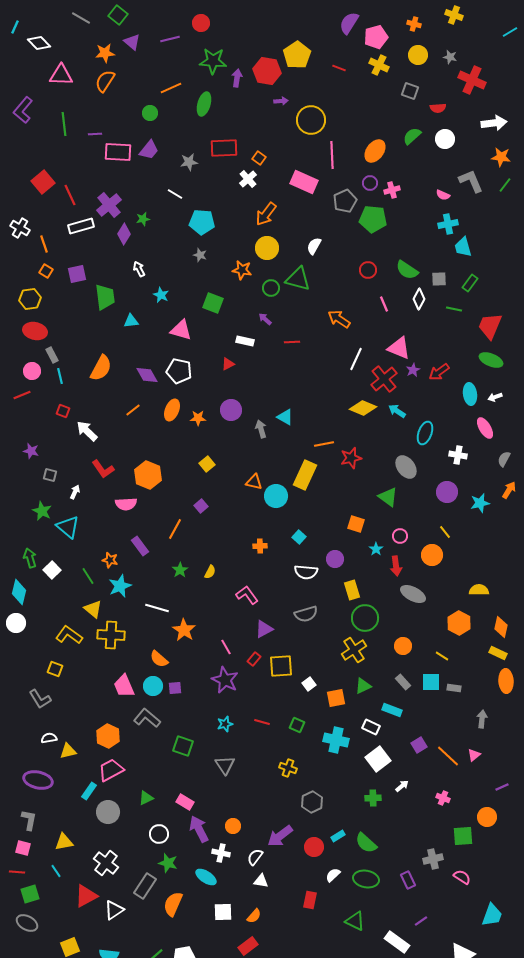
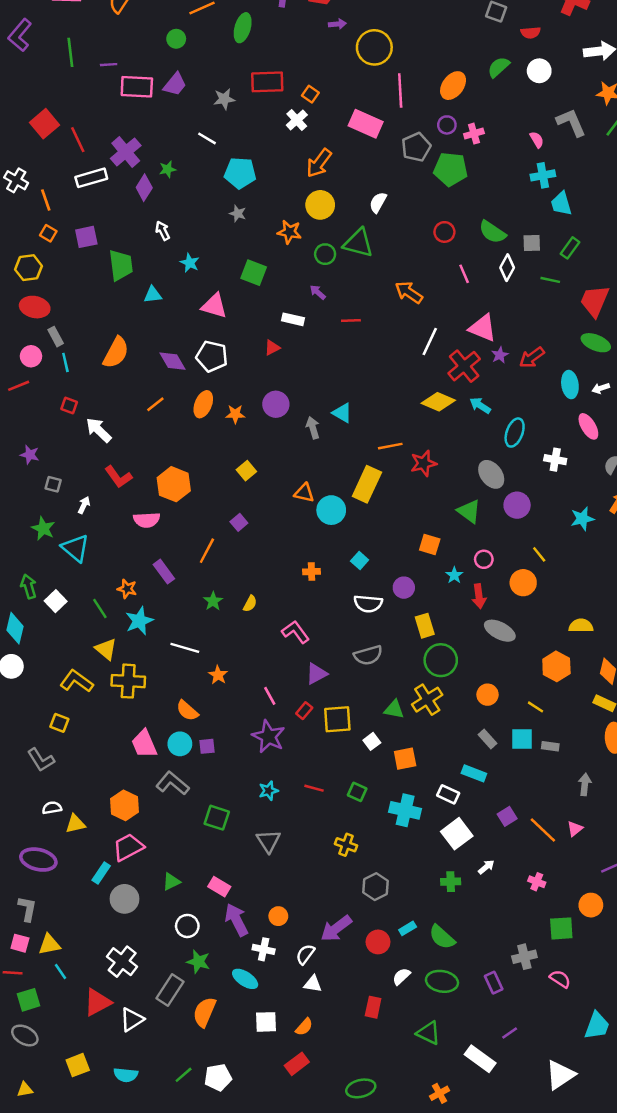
pink semicircle: (443, 195) -> (537, 140), turned -144
purple circle: (447, 492) -> (517, 505), moved
orange star: (184, 630) -> (218, 675), size x0.7
green triangle: (363, 686) -> (394, 709), moved, turned 36
yellow triangle: (64, 842) -> (49, 944), moved

